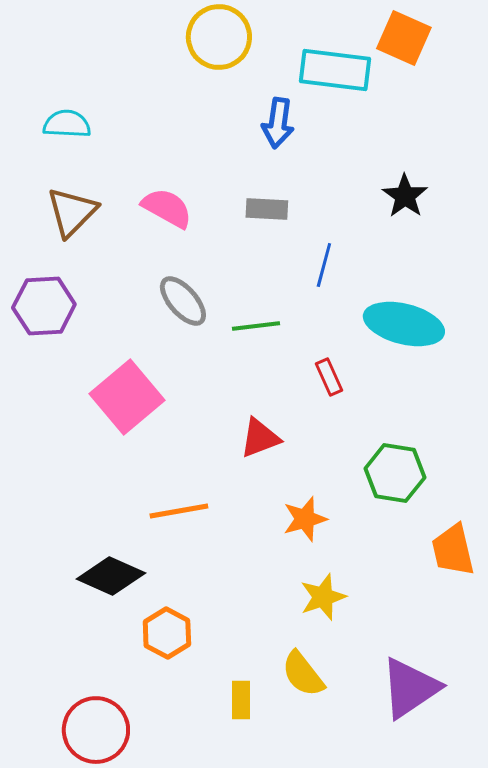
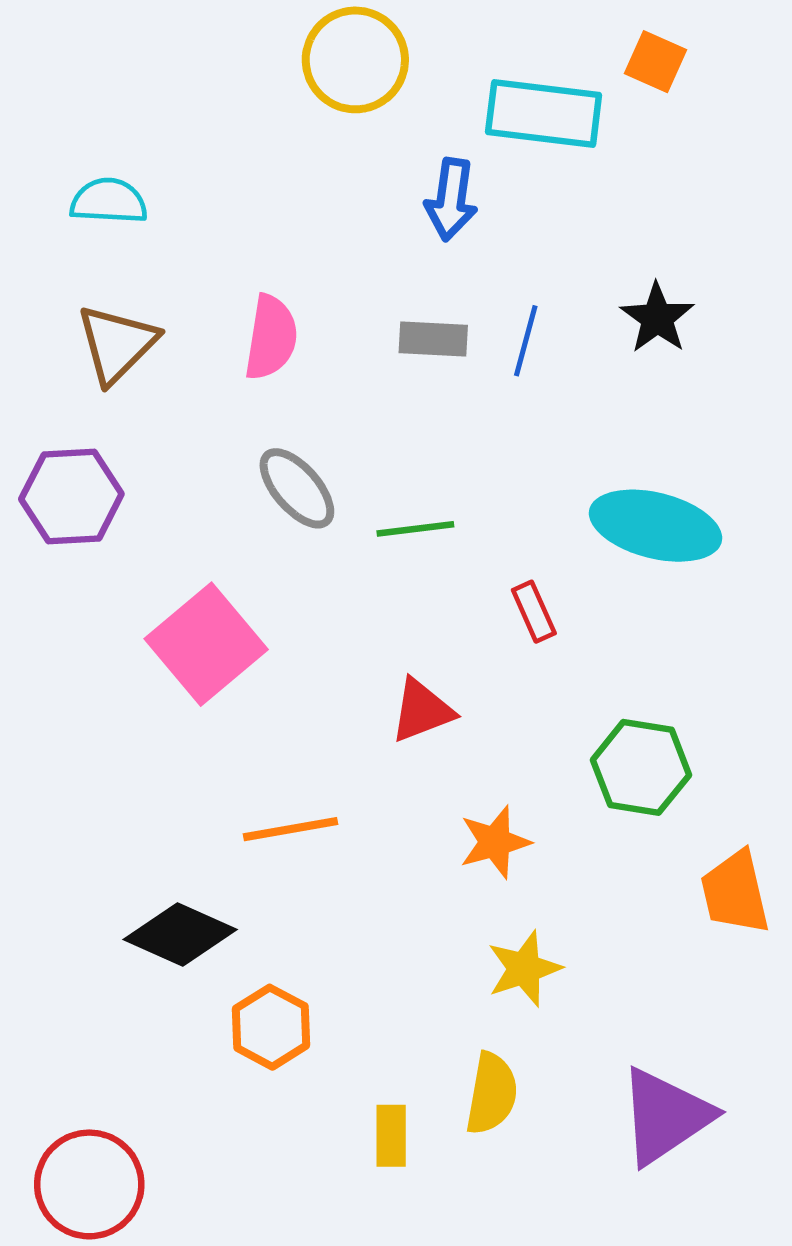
orange square: (404, 38) -> (656, 62), size x0.7
pink semicircle: (167, 208) -> (271, 337), turned 70
blue line: (324, 265) -> (526, 341), moved
yellow semicircle: (303, 674) -> (492, 1094), turned -132
red circle: (96, 730) -> (89, 1184), moved

